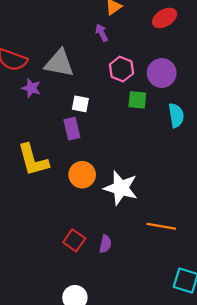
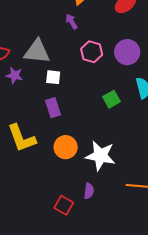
green square: (137, 100) -> (111, 99), moved, turned -30
white square: (80, 104) -> (53, 77), moved
purple semicircle: (105, 244) -> (89, 191), moved

